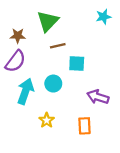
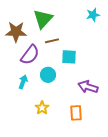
brown star: (18, 36) -> (16, 32), size x1.5
purple semicircle: (15, 61) -> (30, 55), moved
cyan arrow: (25, 91) -> (23, 82), size x0.6

